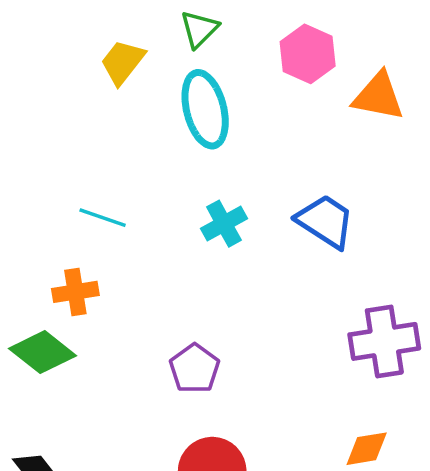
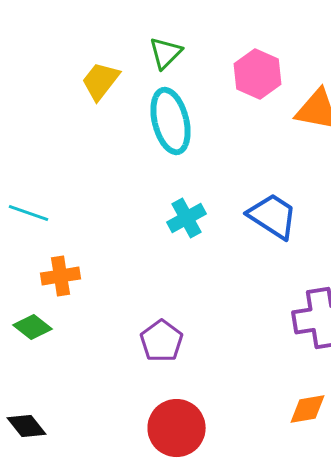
cyan line: (103, 218) -> (28, 213), moved
green diamond: (42, 352) -> (32, 327), size x0.7

